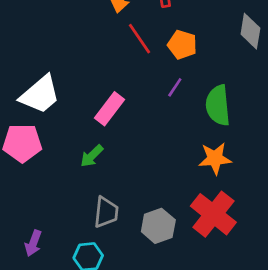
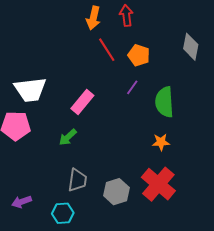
white trapezoid: (40, 95) -> (30, 90), turned 32
orange star: (215, 158) -> (161, 142), size x0.7
purple arrow: (33, 243) -> (22, 202), turned 48

